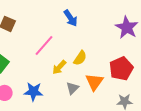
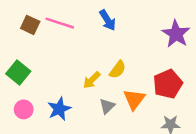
pink line: (44, 45) -> (60, 23), moved, turned 65
blue star: (33, 92) -> (59, 109), turned -30

